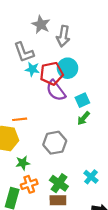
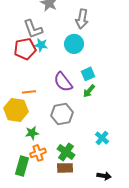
gray arrow: (63, 36) -> (82, 19), moved
red pentagon: (52, 73) -> (25, 49), moved
purple semicircle: (56, 91) -> (63, 82), moved
cyan cross: (91, 177) -> (102, 138), moved

